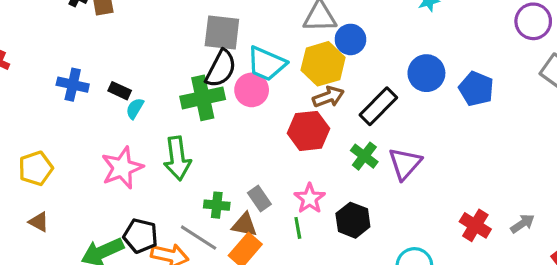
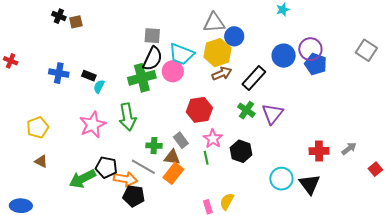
purple circle: (533, 21) -> (310, 49), moved
gray square: (222, 33) -> (152, 36), size x0.7
red hexagon: (308, 131) -> (199, 110), moved
red cross: (475, 225) -> (319, 151), turned -30

